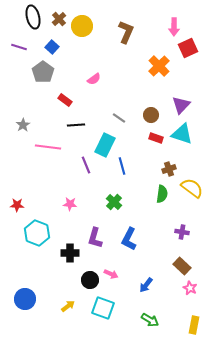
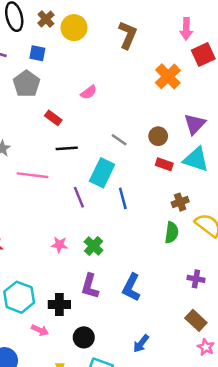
blue square: (52, 47) -> (37, 53), turned -32
green cross: (114, 202) -> (94, 246), moved
cyan hexagon: (37, 233) -> (19, 297), moved
pink arrow: (111, 274) -> (40, 330), moved
blue arrow: (146, 285) -> (141, 344), moved

